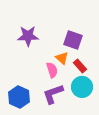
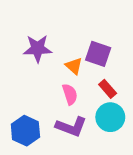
orange triangle: (62, 58) -> (74, 66), moved
purple L-shape: (53, 94) -> (71, 127), turned -140

